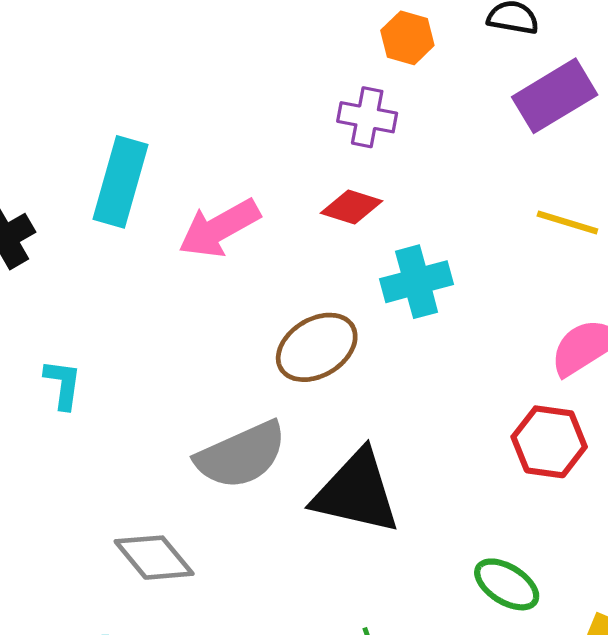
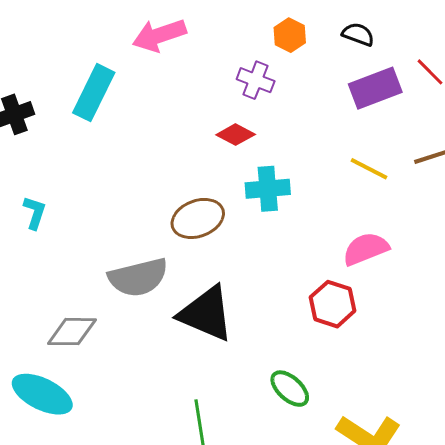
pink arrow: (219, 228) -> (159, 35), moved
gray diamond: (154, 558) -> (72, 332), turned -60

